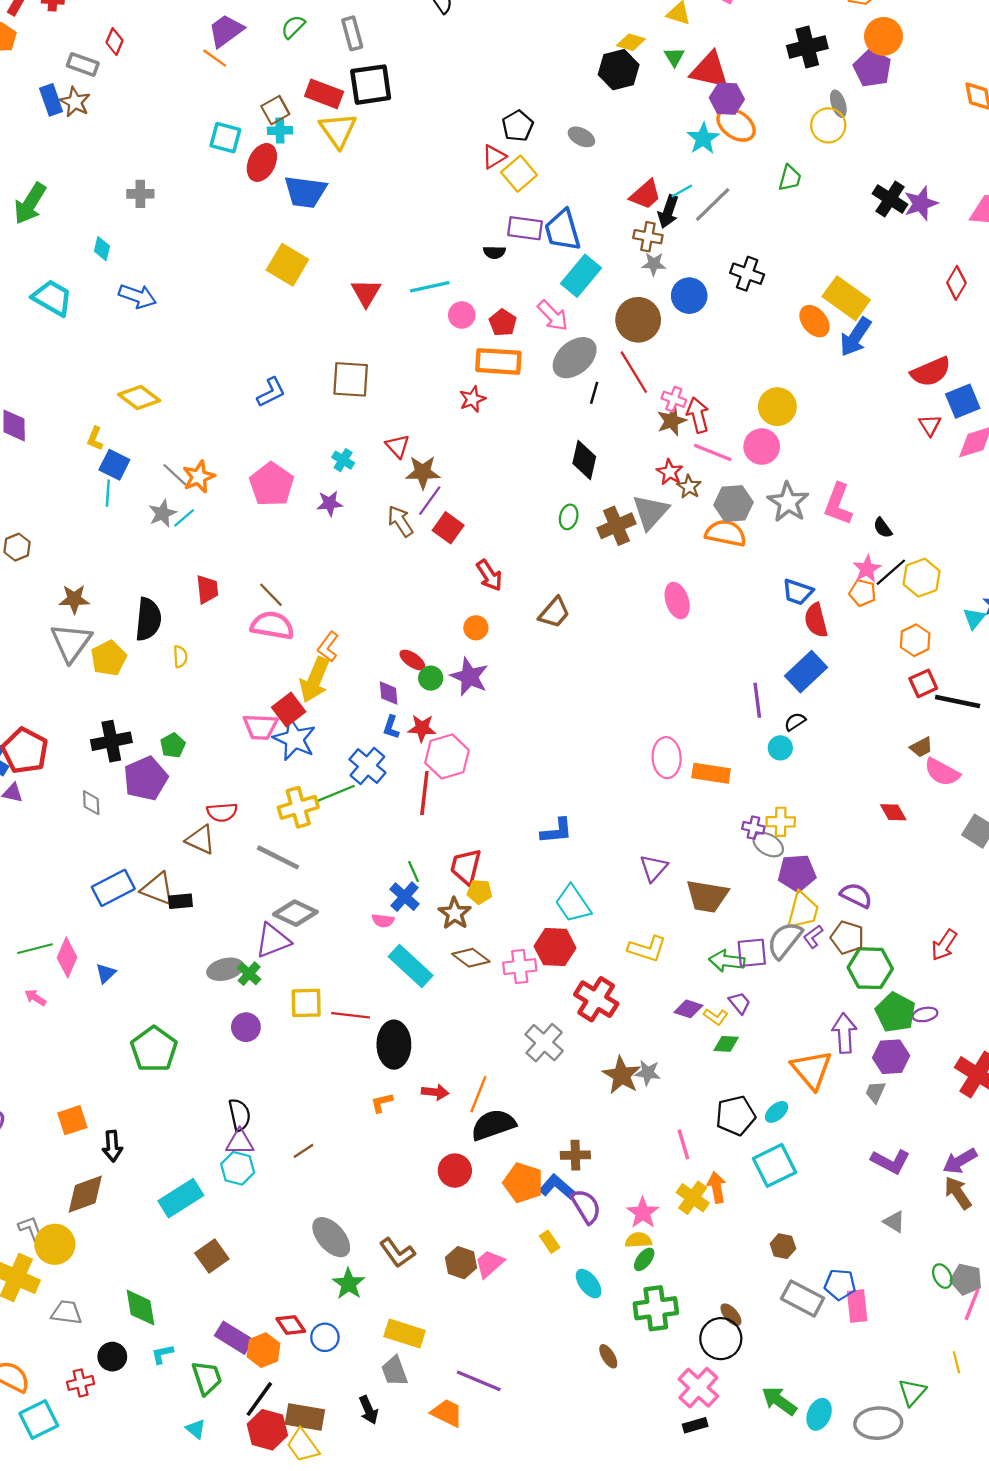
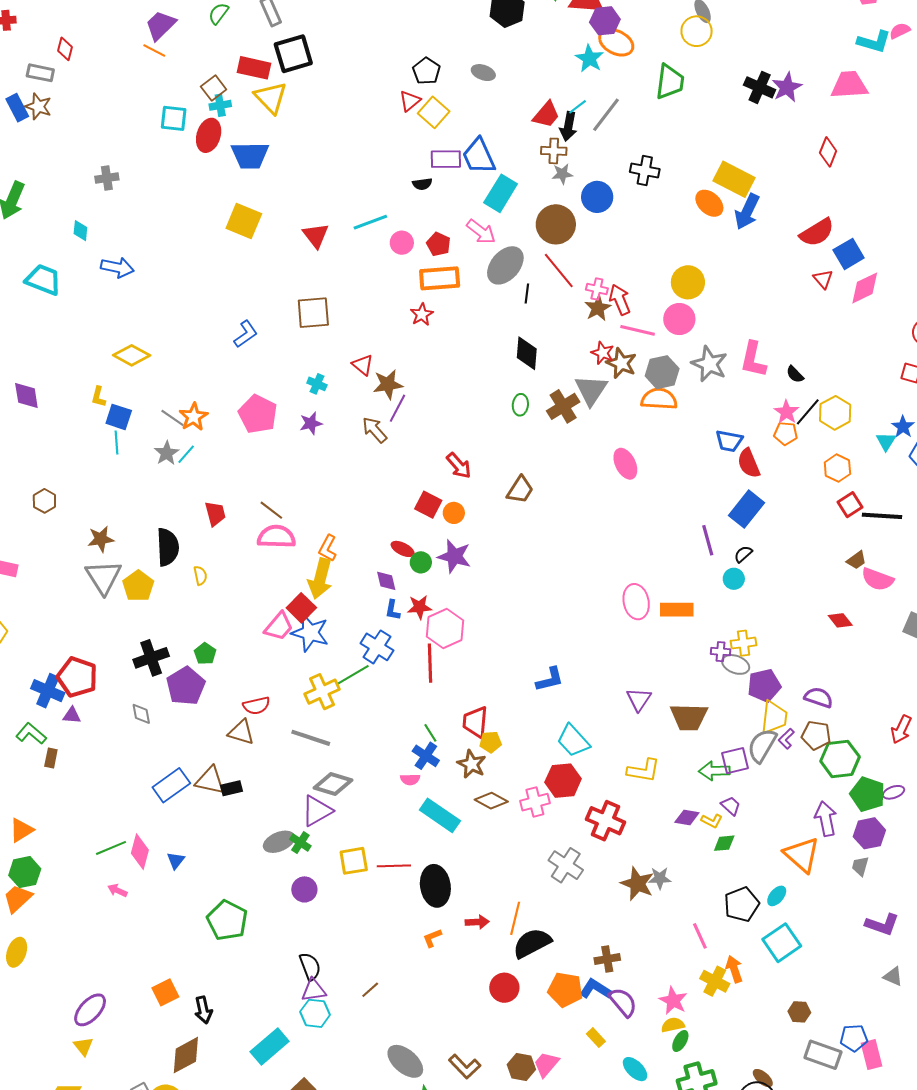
green trapezoid: (790, 178) -> (670, 82), size x1.5
brown star: (689, 487) -> (621, 363), size x1.4
red square: (448, 528) -> (428, 505), moved
pink trapezoid: (260, 727) -> (279, 626), turned -44

